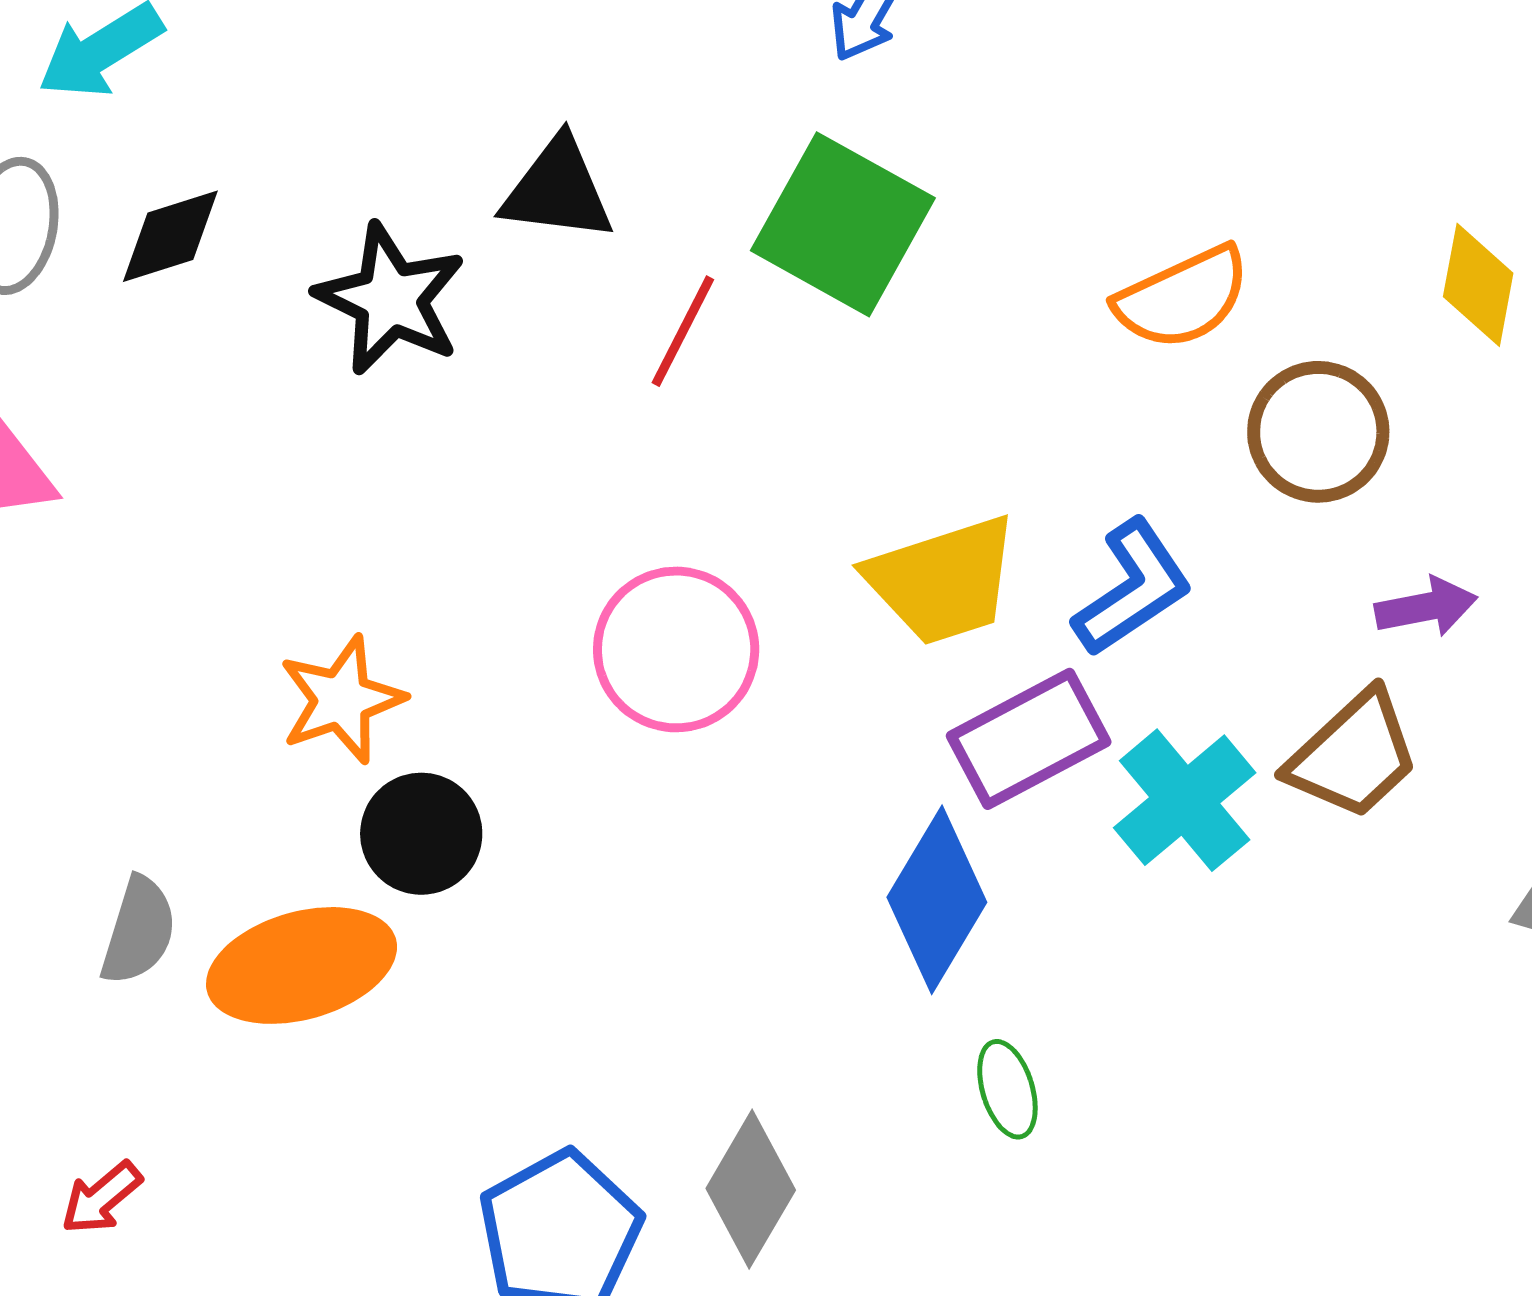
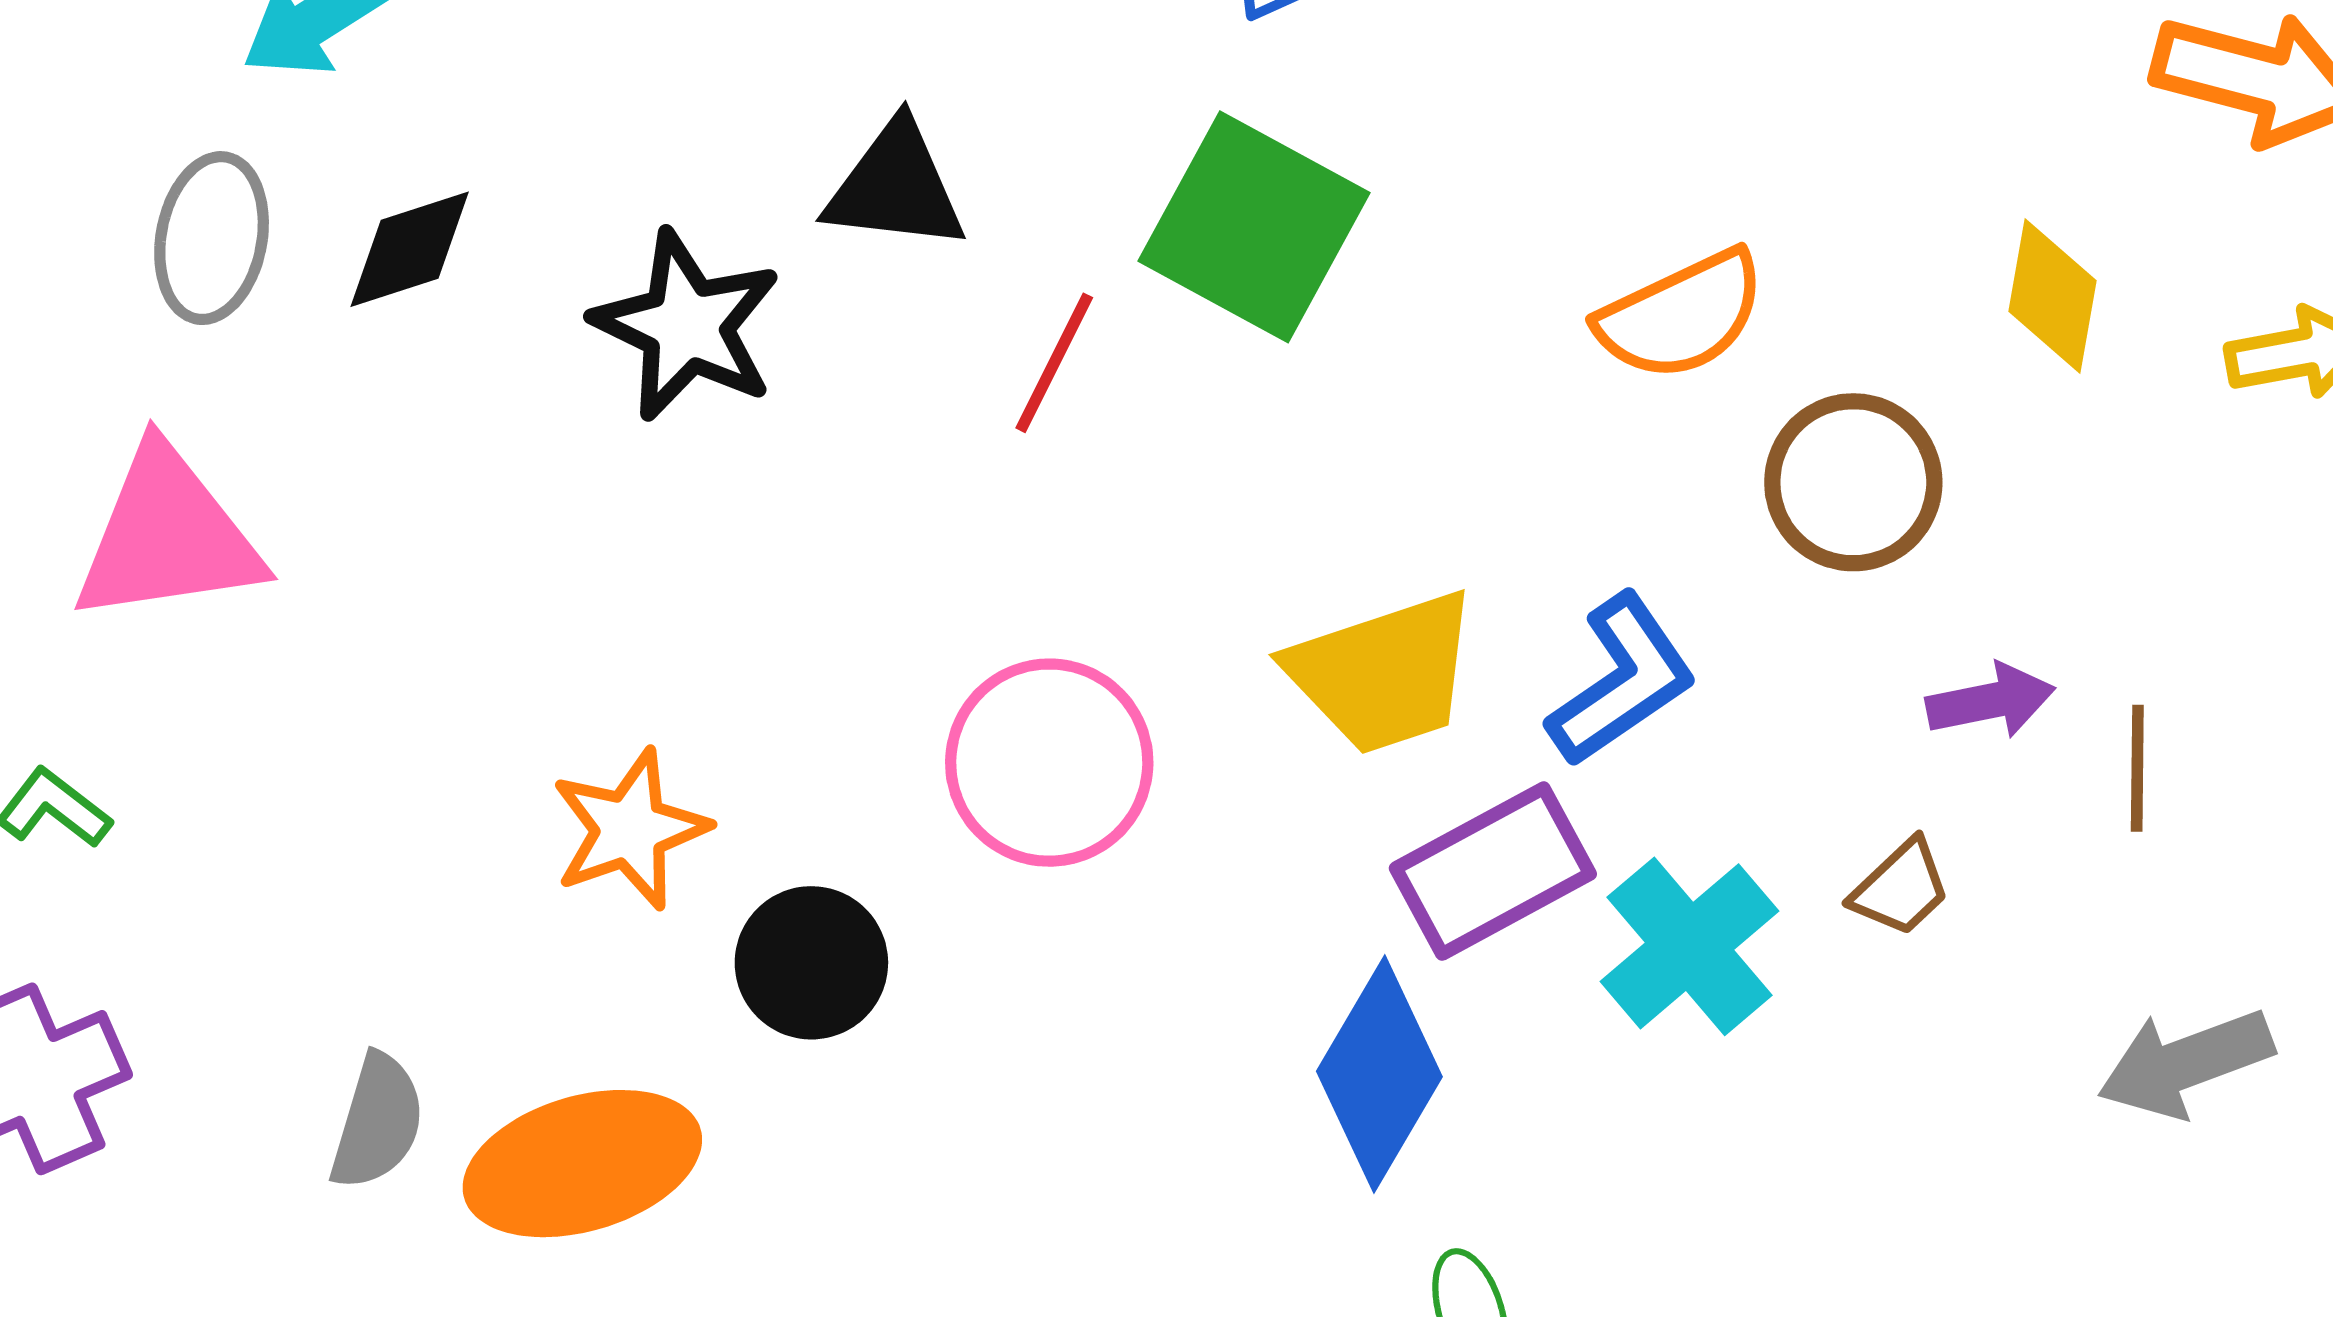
brown trapezoid: (1353, 755) -> (1901, 888), size x0.6
black circle: (421, 834) -> (811, 963), moved

